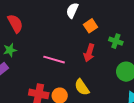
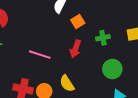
green cross: (116, 41) -> (103, 38), turned -32

